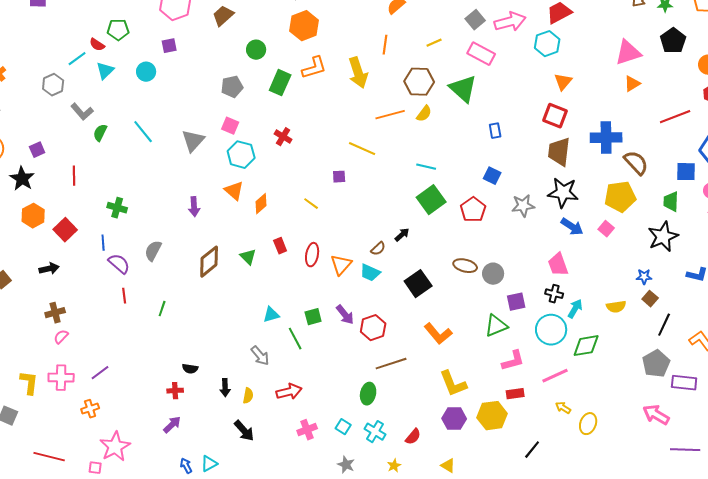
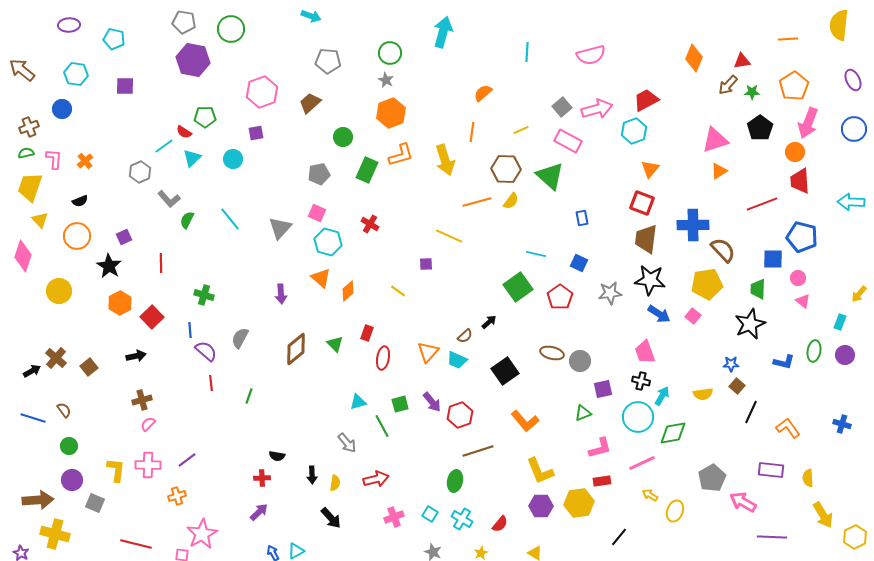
cyan line: (426, 167) -> (536, 254), moved
red rectangle: (280, 246) -> (367, 333), turned 42
red ellipse: (312, 255) -> (383, 358), moved
green triangle: (496, 326) -> (583, 413), size x0.7
gray pentagon: (656, 364) -> (712, 478), moved

